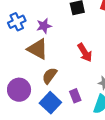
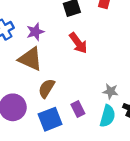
red arrow: (85, 53) -> (78, 43), moved
blue square: (50, 103) -> (50, 119), turned 30

